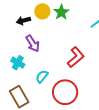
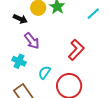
black arrow: (23, 21) -> (20, 19), turned -136

